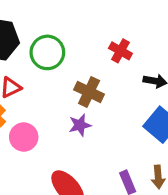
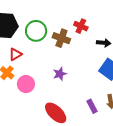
brown cross: (89, 92) -> (61, 38), moved

